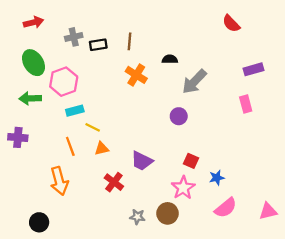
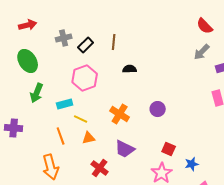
black rectangle: (98, 45) -> (86, 45), turned -35
black semicircle: (170, 59) -> (130, 69), moved
orange cross: (136, 75) -> (120, 114), moved
pink hexagon: (64, 82) -> (85, 78), moved
gray arrow: (194, 82) -> (202, 52), moved, size x0.7
green arrow: (30, 98) -> (37, 93), moved, turned -66

